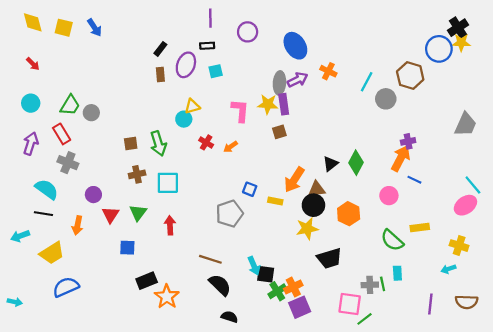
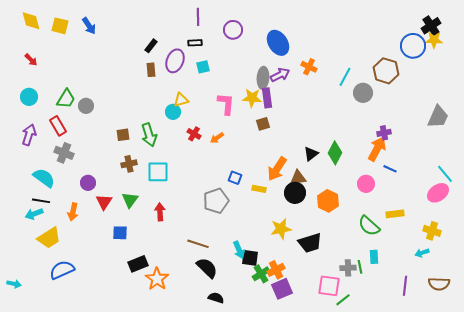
yellow star: (307, 229) -> (281, 229), moved
cyan arrow: (20, 236) -> (34, 214), moved

